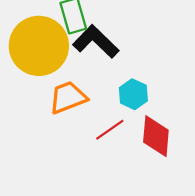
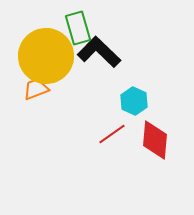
orange trapezoid: (68, 97) -> (36, 89), moved, size x0.7

